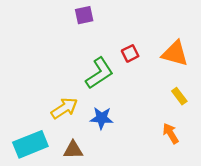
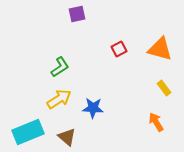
green L-shape: (99, 73) -> (60, 67), moved, size x0.7
brown triangle: (73, 150) -> (67, 137), turned 42

